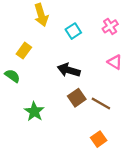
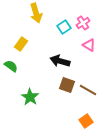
pink cross: (110, 26) -> (83, 23), moved
pink triangle: (115, 62) -> (89, 45), moved
brown square: (77, 98) -> (67, 85), turned -35

